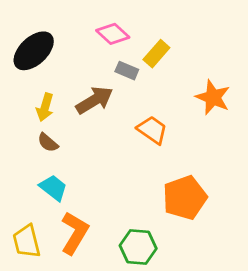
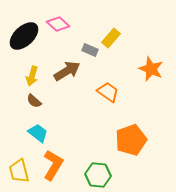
pink diamond: (113, 34) -> (58, 24), moved

